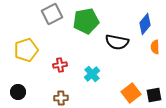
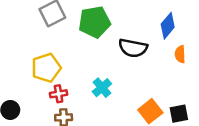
yellow pentagon: (26, 50) -> (46, 68), moved
red cross: (60, 65) -> (59, 94), moved

